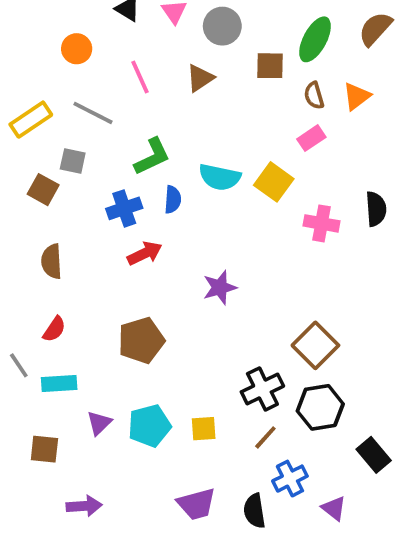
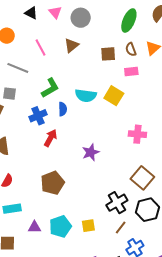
brown square: (270, 66) -> (108, 54), moved
pink rectangle: (311, 138) -> (131, 71), turned 32
pink cross: (321, 223) -> (137, 134), moved
red arrow: (145, 253) -> (51, 138), turned -30
purple triangle: (99, 423) -> (34, 227), turned 48

